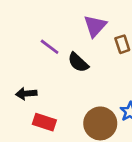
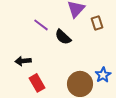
red rectangle: (44, 122) -> (37, 83), turned 42

